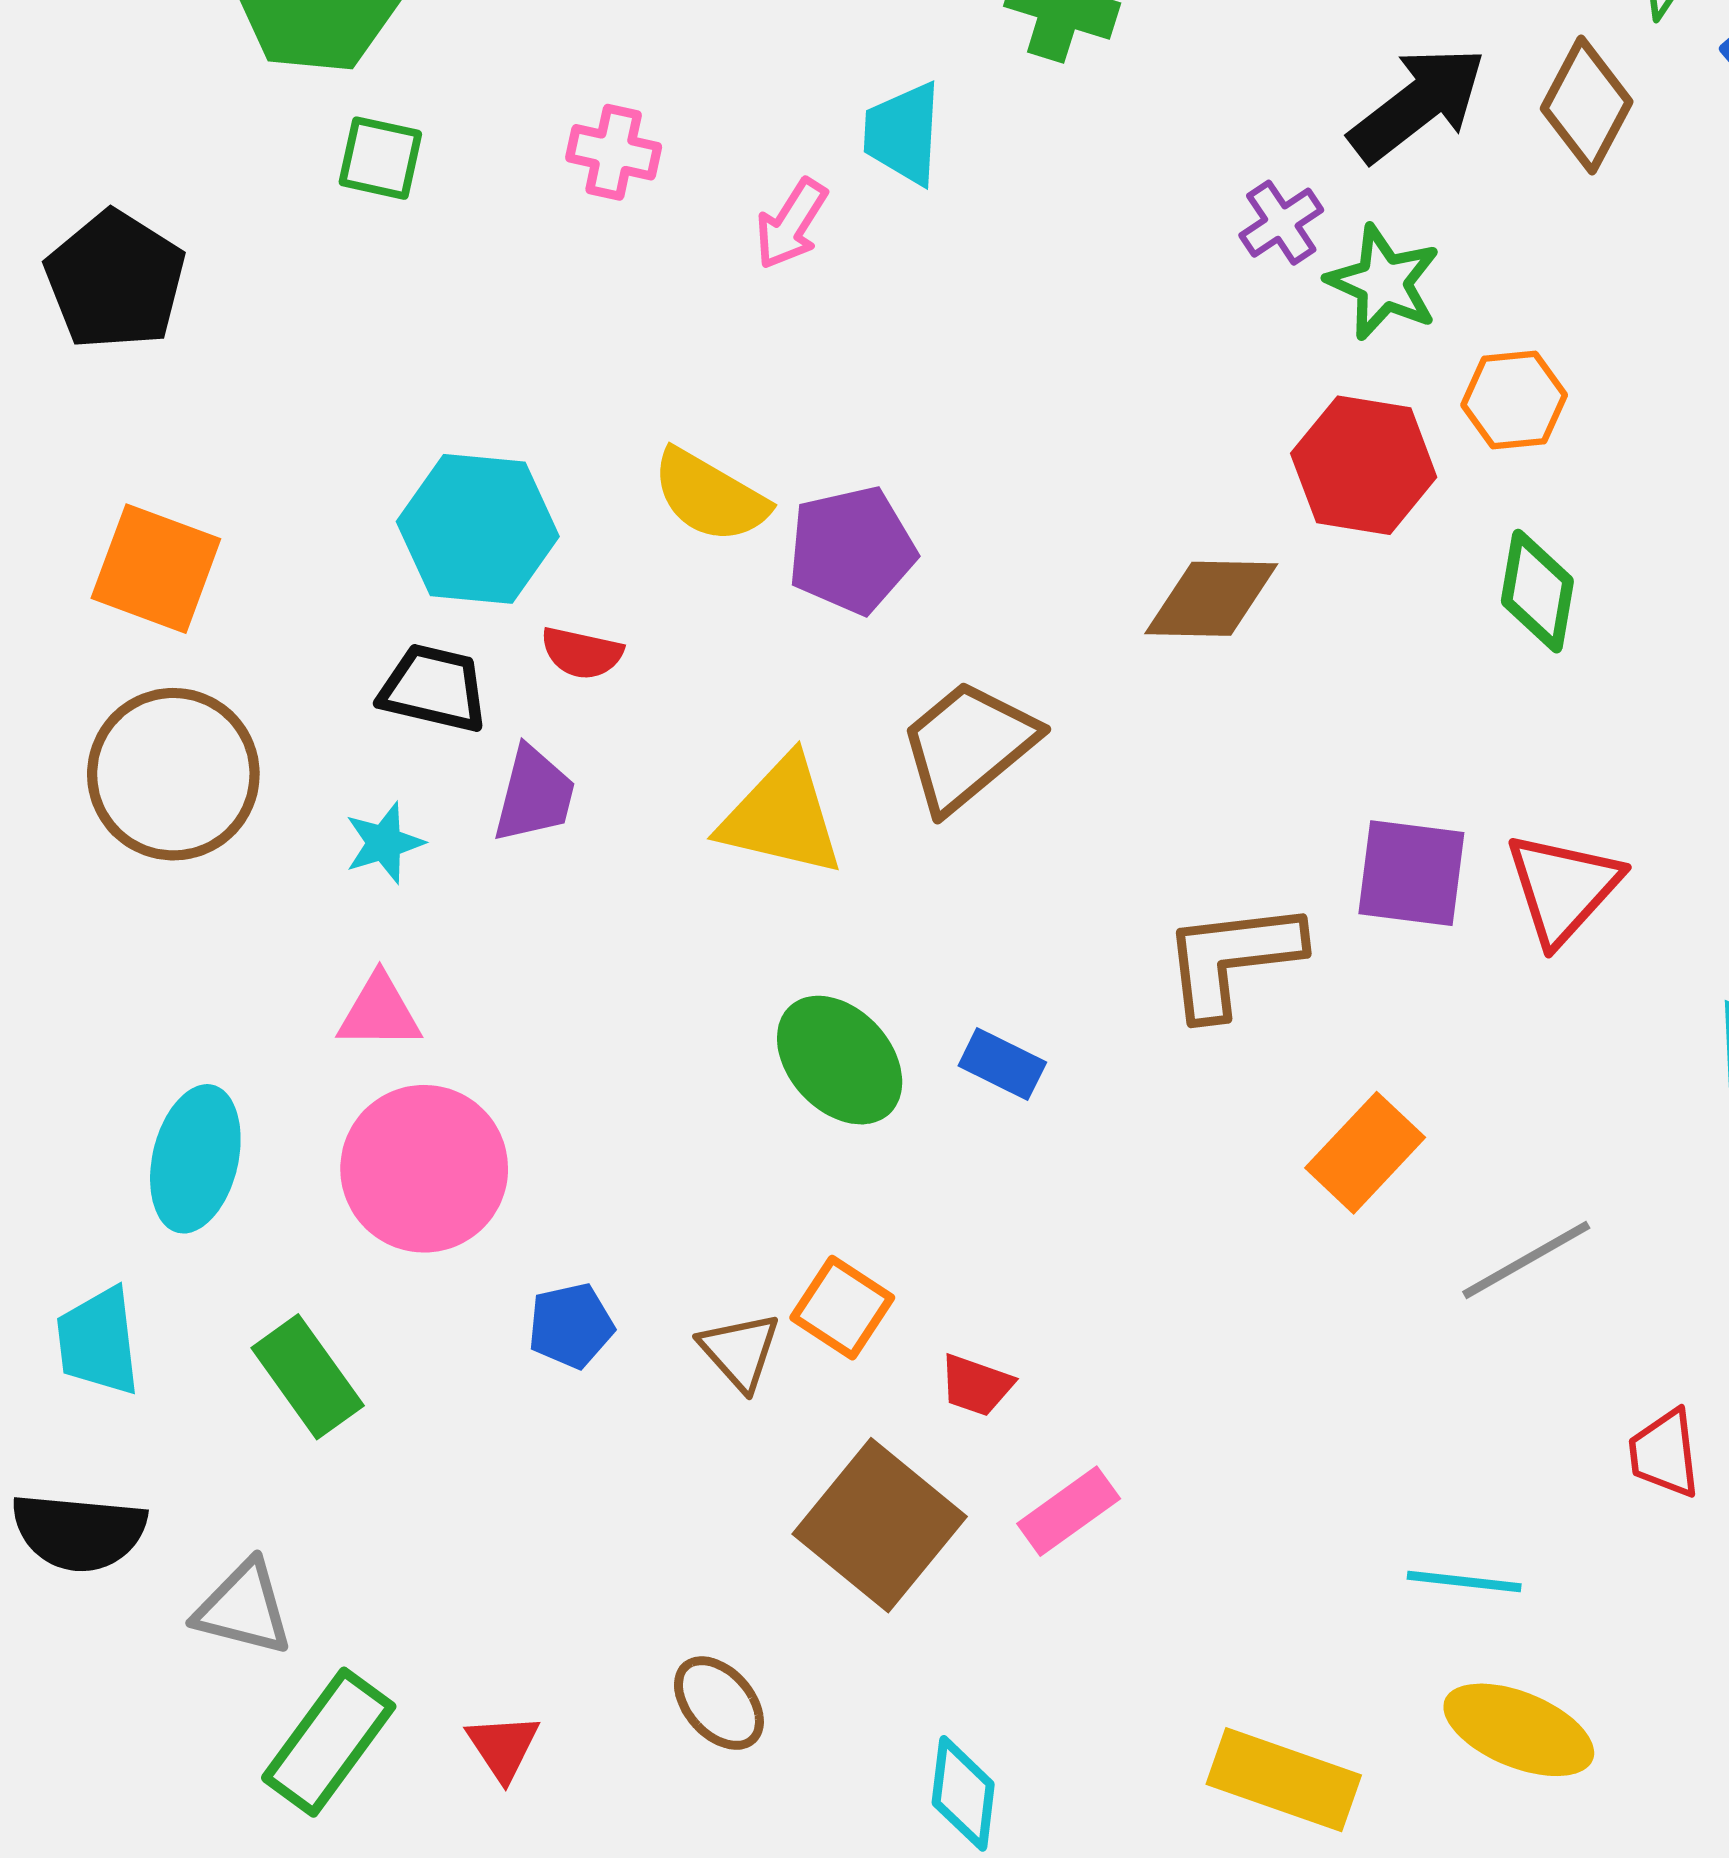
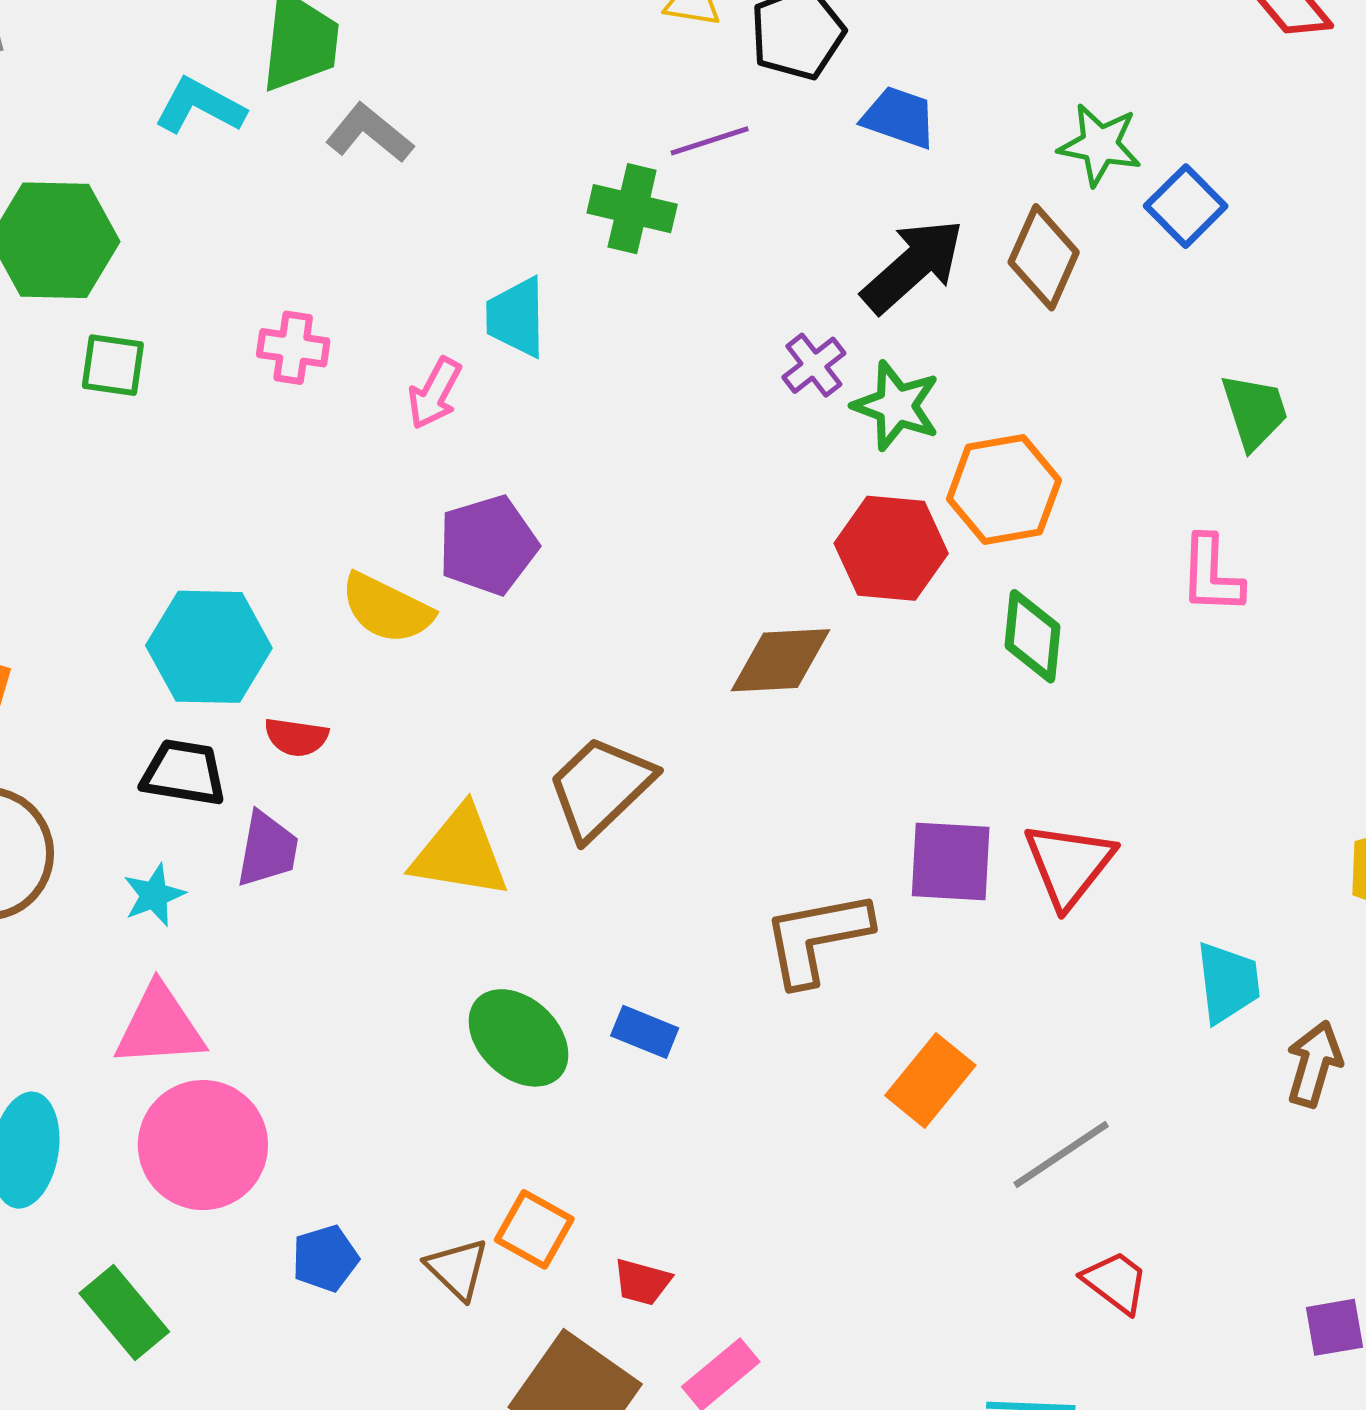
orange hexagon: (1514, 400) -> (1004, 490), size x1.4
purple pentagon: (852, 550) -> (488, 545), moved
pink triangle: (379, 1012) -> (160, 1026), size x1.4
red trapezoid: (1664, 1453) -> (1116, 1282), moved, turned 138

